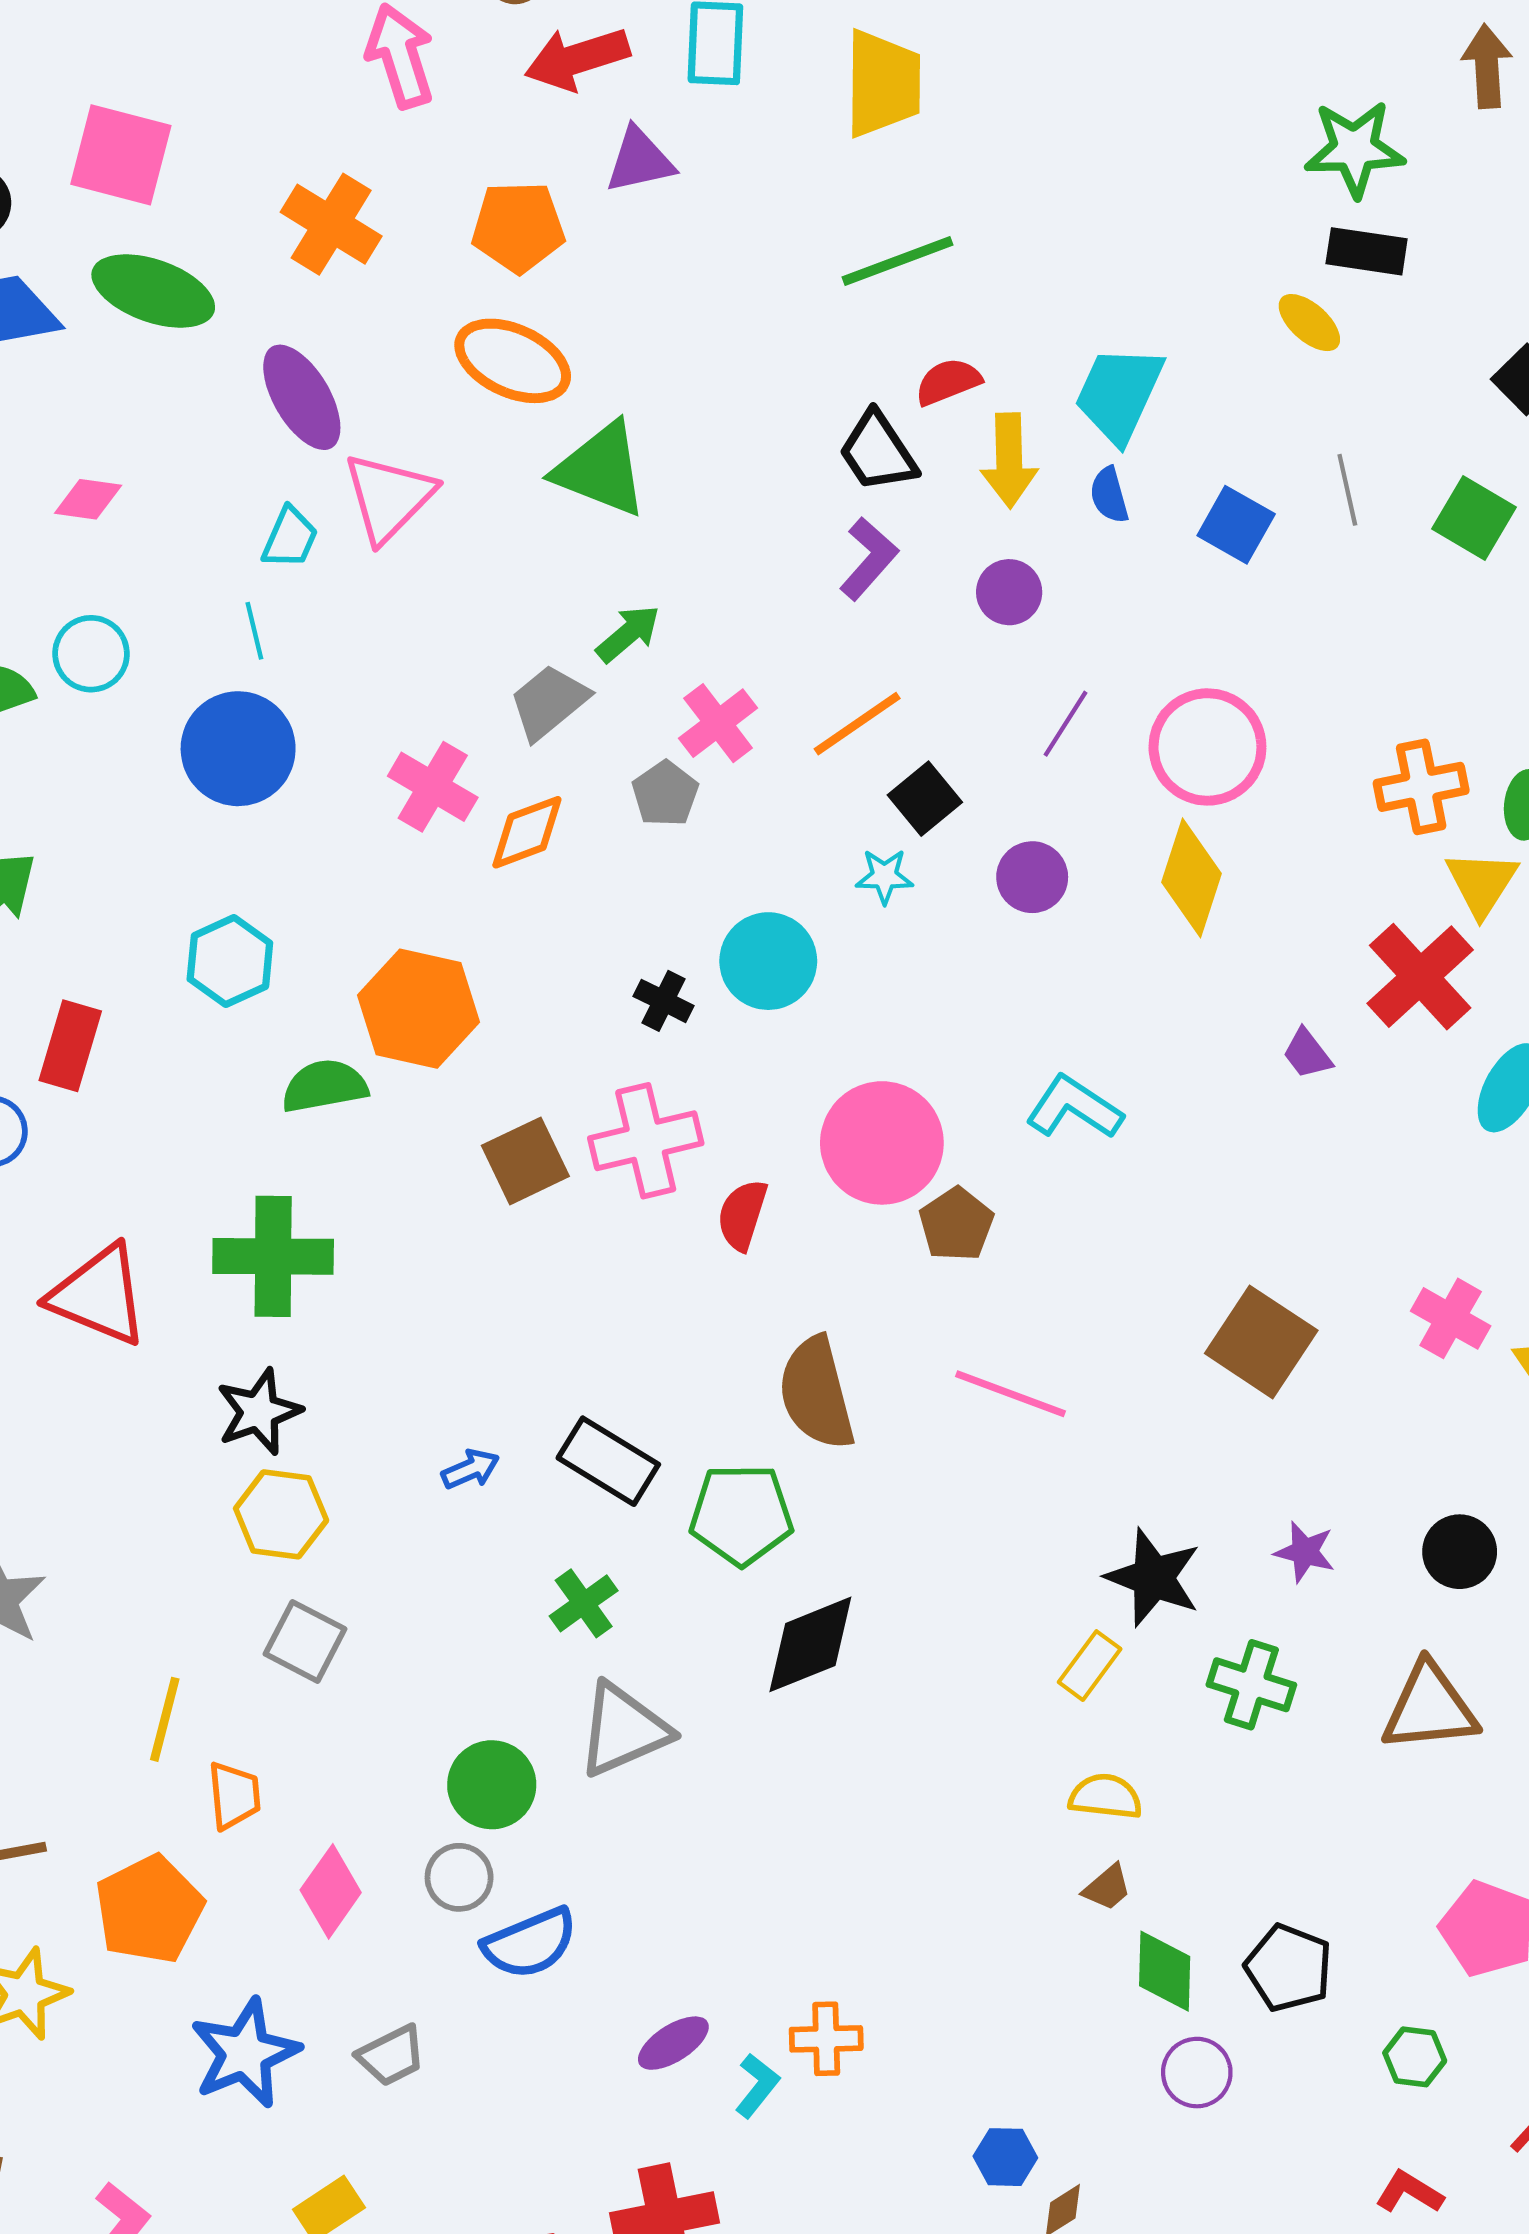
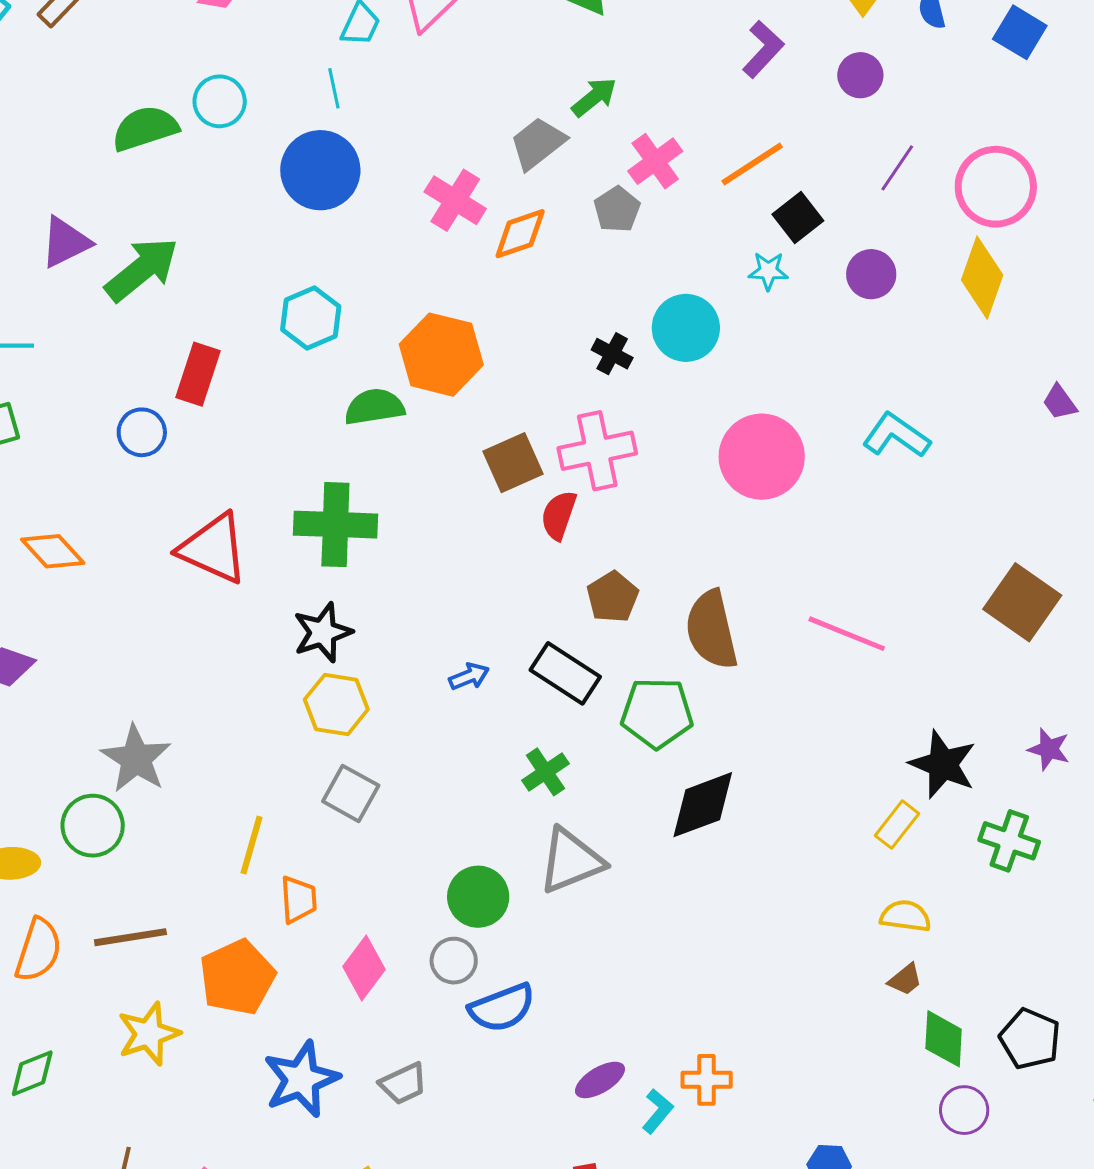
red semicircle: (742, 1215) -> (559, 515), moved
brown pentagon: (956, 1224) -> (613, 597), moved

